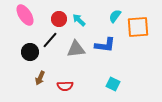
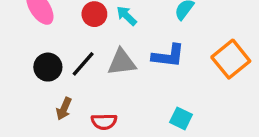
orange square: (138, 27) -> (231, 59), moved, turned -35
black line: (50, 40) -> (83, 64), moved

